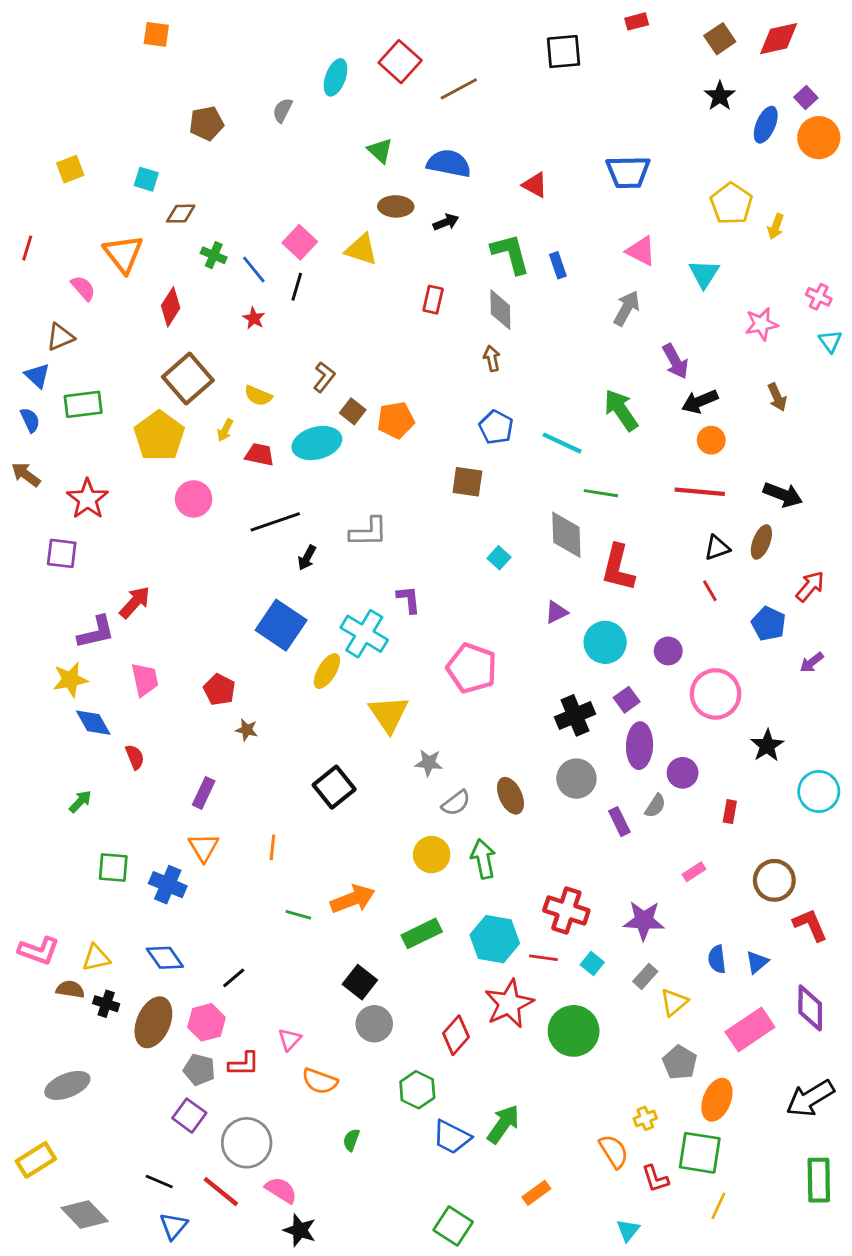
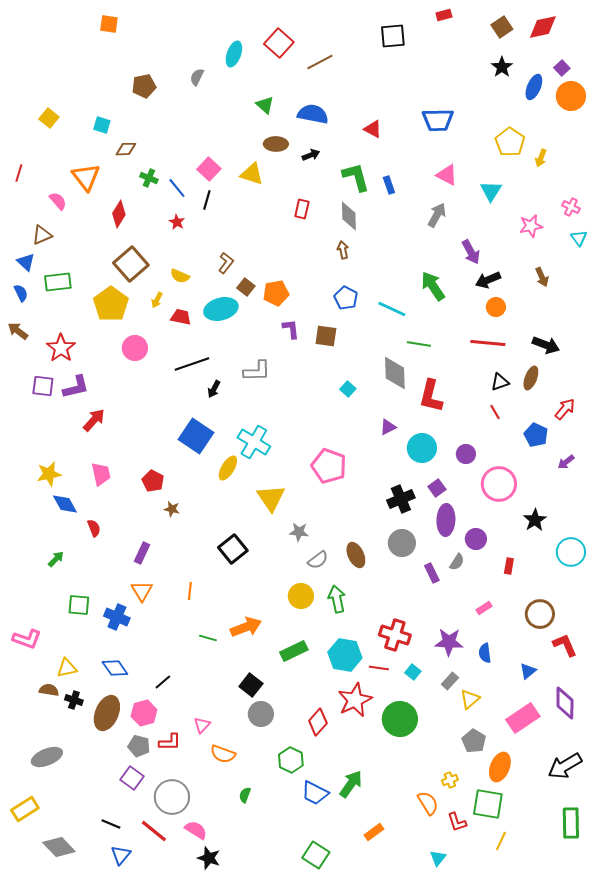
yellow square: (70, 169) -> (49, 118), turned -30
purple L-shape: (409, 599) -> (291, 329), moved
purple L-shape: (96, 632) -> (76, 387), moved
pink L-shape: (39, 951) -> (27, 639), moved
blue semicircle: (717, 959) -> (485, 653), moved

